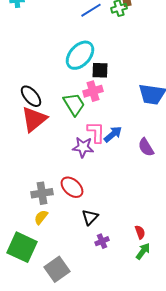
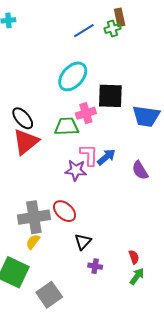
black square: (100, 70) -> (110, 96), moved, size x1.5
green trapezoid: (74, 104) -> (67, 126), turned -60
gray cross: (42, 193) -> (34, 217), size x1.4
purple cross: (102, 241) -> (95, 266), turned 32

